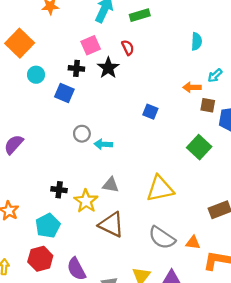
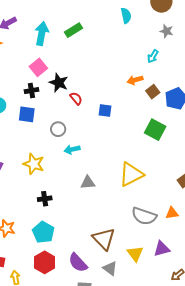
cyan semicircle: (196, 41) -> (126, 16), moved
red semicircle: (128, 48) -> (76, 98), moved
cyan arrow: (215, 75) -> (153, 56), moved
brown square: (208, 105) -> (153, 92), turned -32
gray circle: (82, 134) -> (58, 129), moved
yellow star: (86, 201) -> (34, 164), moved
brown triangle: (111, 225) -> (104, 239), moved, turned 35

